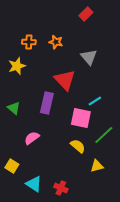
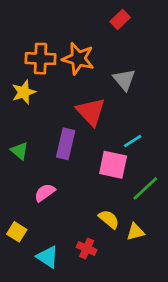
orange cross: (29, 42) -> (40, 59), size x1.5
orange star: (56, 42) -> (78, 59), size x1.6
yellow semicircle: (78, 146) -> (109, 219), moved
red cross: (61, 188) -> (87, 249), moved

